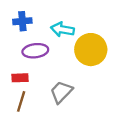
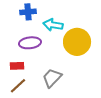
blue cross: (22, 21) -> (28, 12), moved
brown line: (21, 101) -> (18, 86), turned 30

